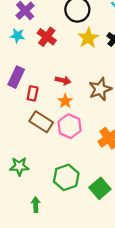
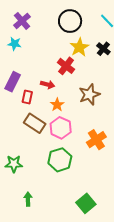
red cross: (47, 37) -> (66, 66), moved
red arrow: (63, 80) -> (48, 85), moved
green hexagon: (66, 177) -> (60, 160), moved
green square: (100, 188) -> (86, 203), moved

